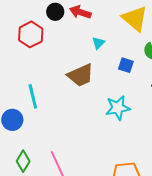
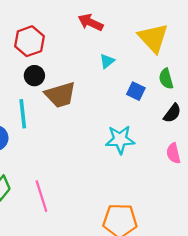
black circle: (55, 12) -> (34, 76), moved
brown trapezoid: (80, 75) -> (60, 95), moved

